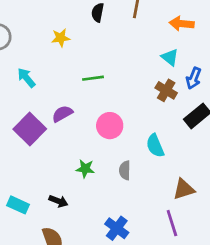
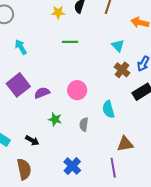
yellow star: (61, 38) -> (58, 12), moved
cyan triangle: (170, 57) -> (118, 46), moved
green line: (93, 78) -> (70, 42), moved
purple semicircle: (62, 114) -> (42, 93), moved

